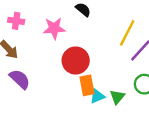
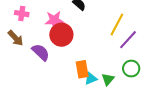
red circle: (76, 61) -> (61, 35), moved
purple semicircle: (20, 79) -> (41, 52), moved

